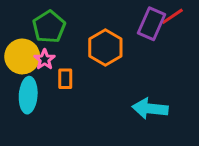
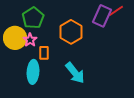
cyan ellipse: (28, 95) -> (33, 72), moved
cyan arrow: (150, 108) -> (75, 73), moved, turned -135

